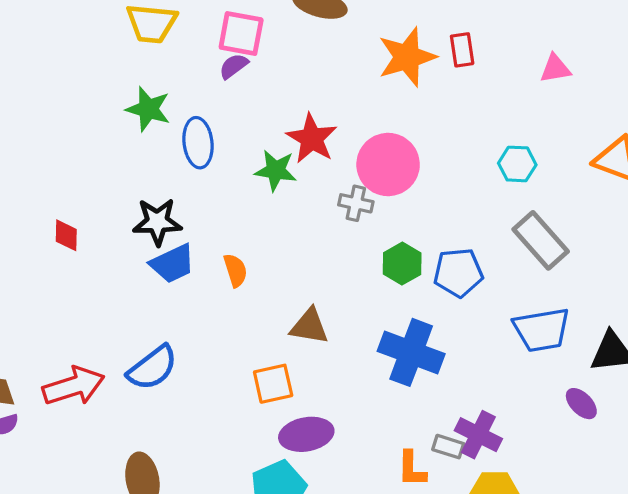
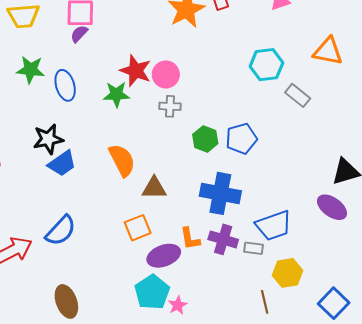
pink circle: (388, 164) -> (166, 74), moved, size x0.7
cyan hexagon: (517, 164) -> (266, 65), size x1.4
gray rectangle: (541, 240) -> (298, 95), moved, size x0.7
orange semicircle: (235, 270) -> (122, 160), moved, size x1.6
blue trapezoid: (542, 330) -> (274, 225), moved
purple ellipse: (581, 404) -> (332, 207), size x1.4
purple cross: (478, 435) -> (223, 239), moved
orange L-shape: (412, 469) -> (190, 239), moved

